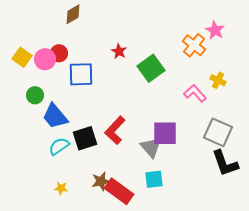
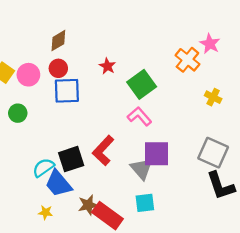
brown diamond: (73, 14) -> (58, 41), moved
red circle: (59, 53) -> (58, 68), moved
pink L-shape: (195, 93) -> (139, 116), moved
blue trapezoid: (55, 116) -> (58, 184), moved

